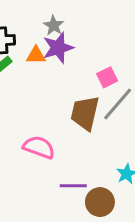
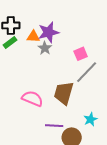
gray star: (54, 25) -> (45, 48), moved
brown trapezoid: (85, 113) -> (64, 93), moved

